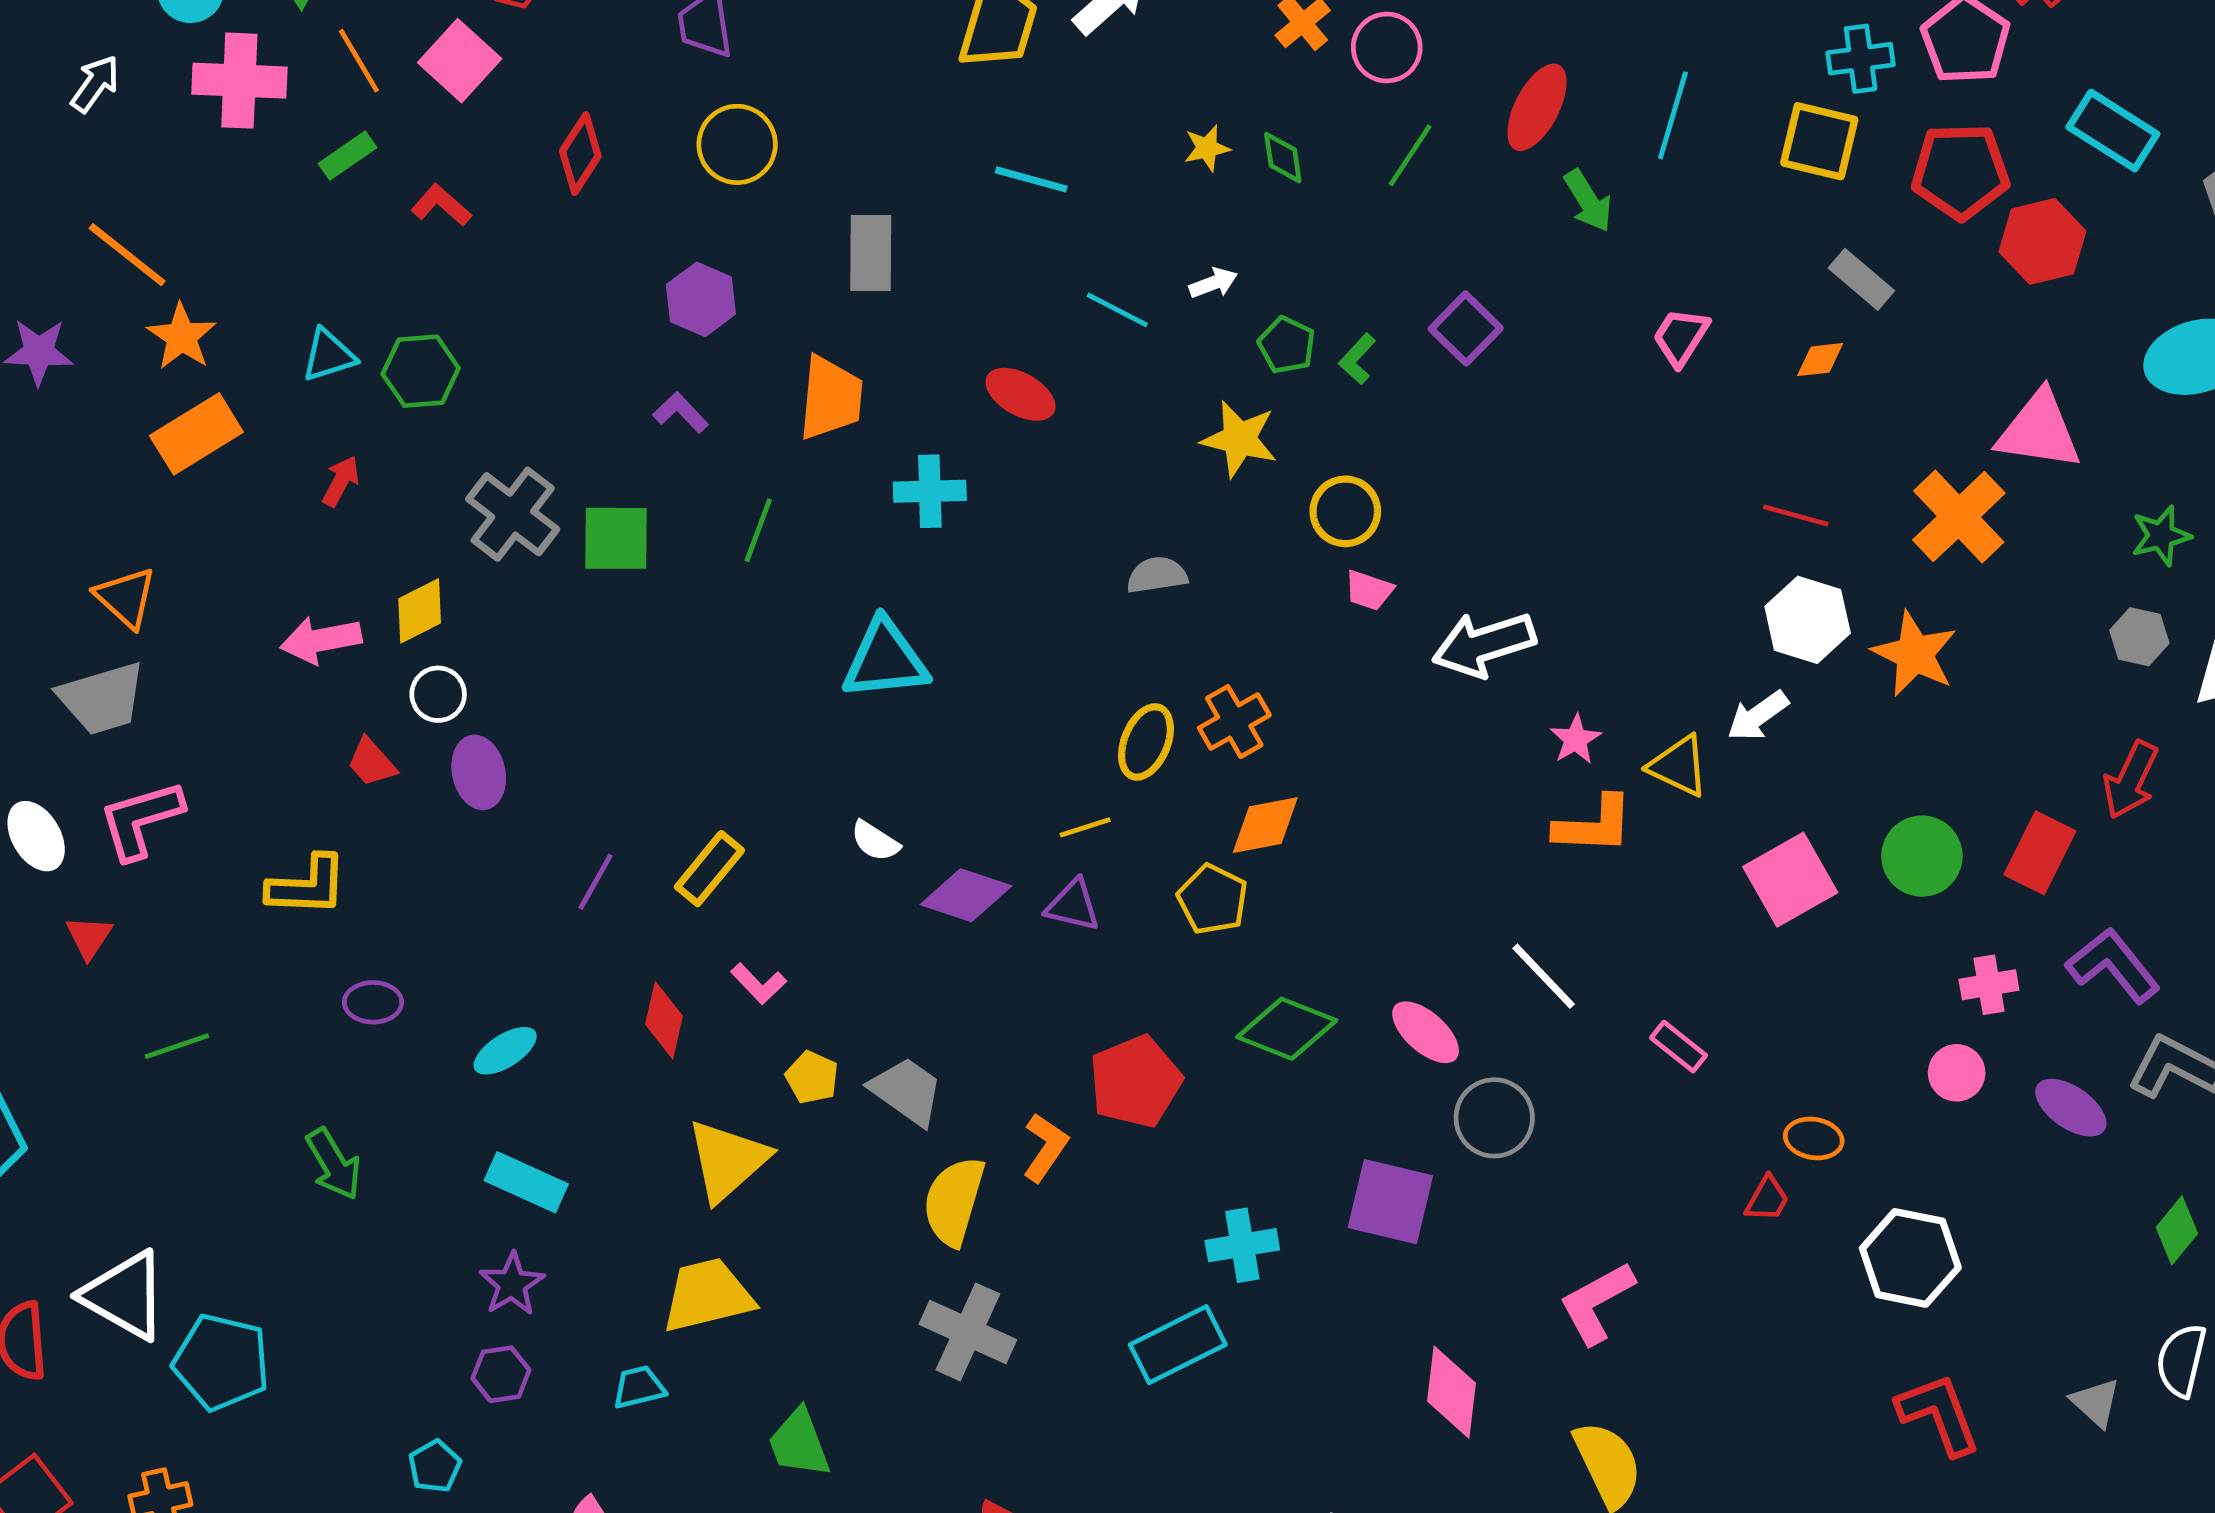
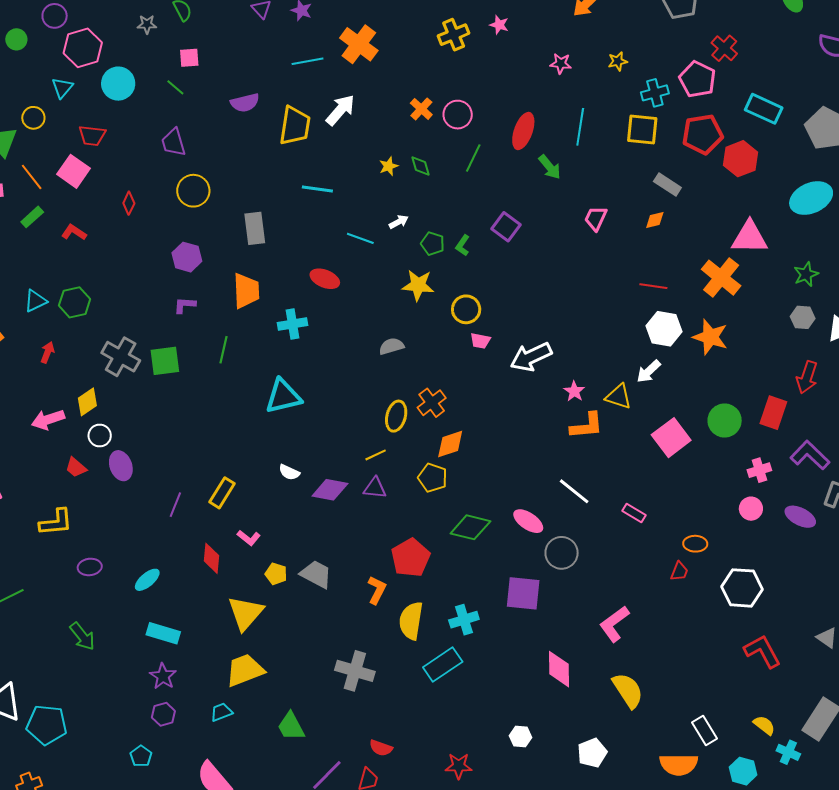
red diamond: (580, 154) -> (129, 203), size x0.7
purple L-shape: (681, 413) -> (185, 305), turned -35
yellow semicircle: (954, 1201) -> (411, 621), moved

